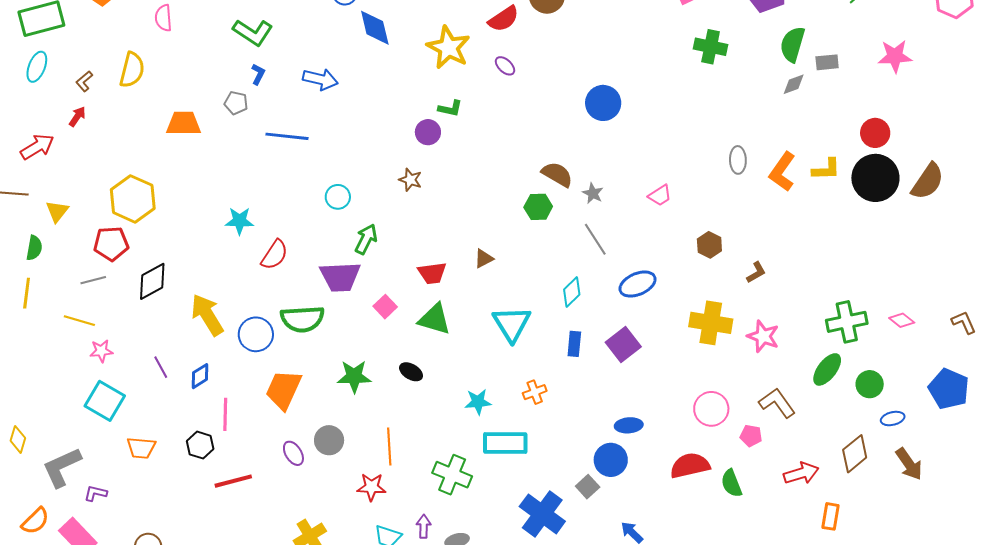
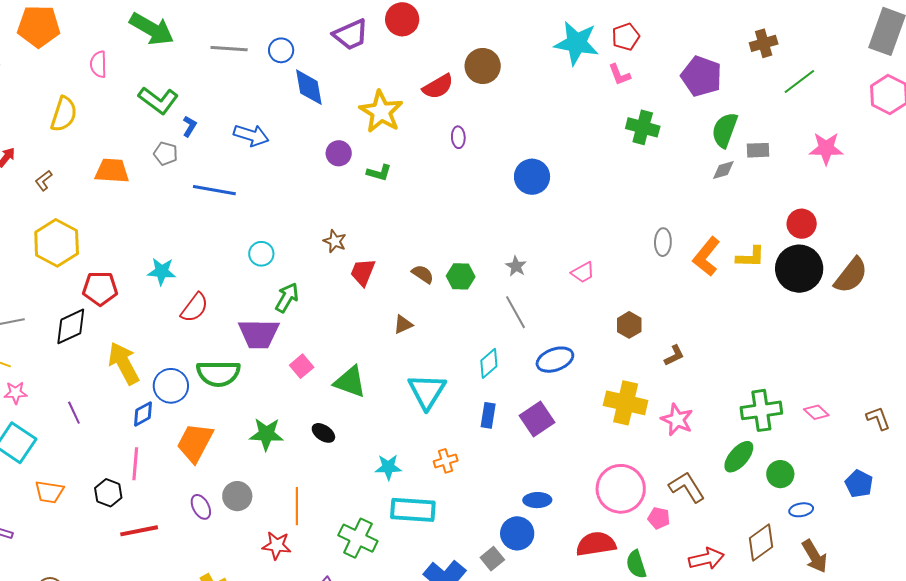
green L-shape: (253, 32) -> (158, 100), moved
purple ellipse: (505, 66) -> (458, 137), moved, turned 40
brown L-shape: (84, 81) -> (44, 181), moved
purple circle: (428, 132) -> (339, 153), moved
brown semicircle: (557, 174) -> (423, 274), moved, size x0.7
red pentagon: (111, 244) -> (100, 288), moved
red trapezoid: (432, 273) -> (363, 272), moved, turned 116
blue diamond: (200, 376) -> (143, 414), moved
blue pentagon: (949, 389) -> (859, 484), size x0.7
pink circle: (711, 409) -> (621, 489), size x1.4

